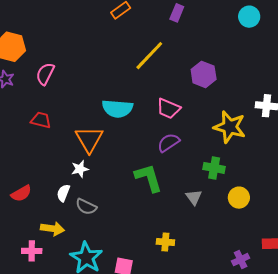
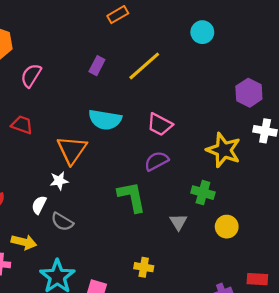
purple rectangle: (177, 13) -> (97, 66), moved
cyan circle: (249, 17) -> (202, 32), moved
purple hexagon: (204, 74) -> (249, 93), moved

